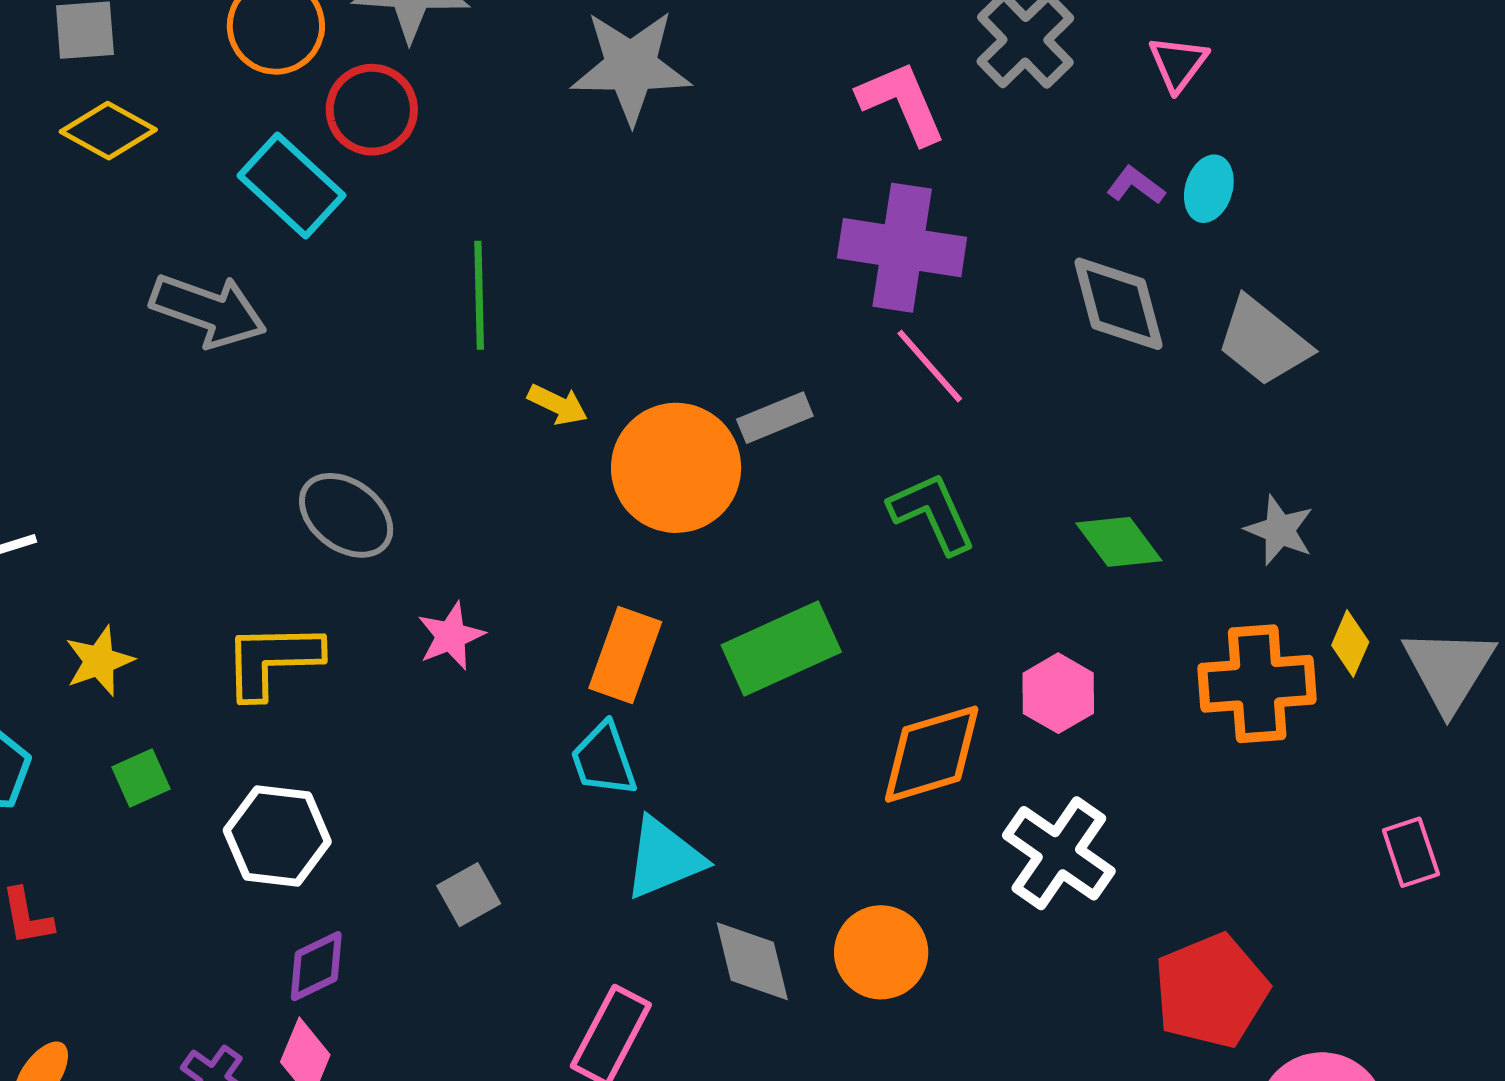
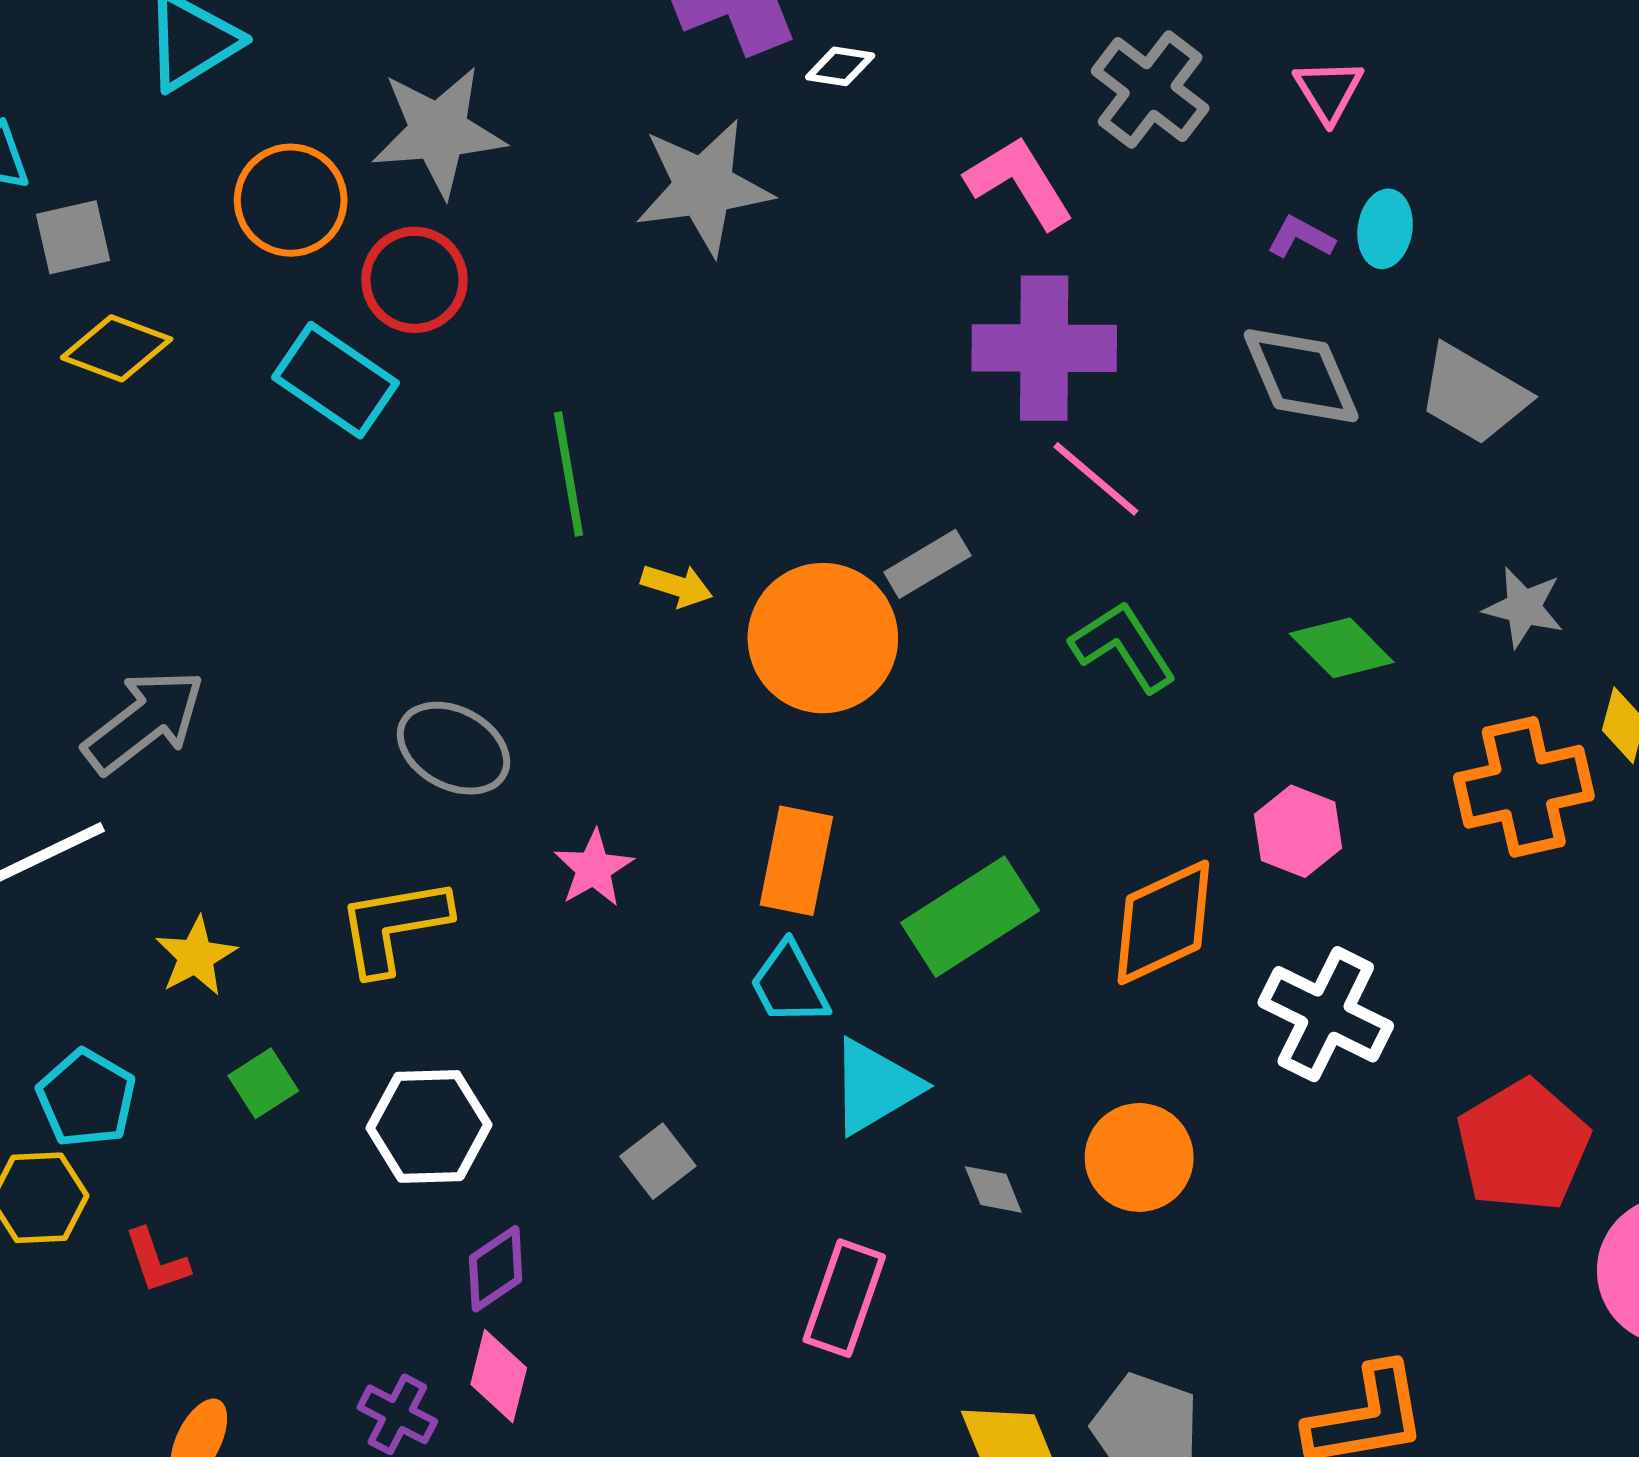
gray arrow: (208, 310) -> (144, 721), moved, turned -49
green rectangle: (781, 648) -> (970, 917), moved
gray diamond: (752, 961) -> (993, 1189), size x0.6

